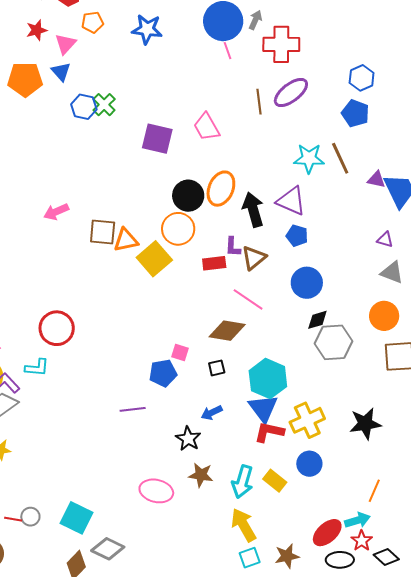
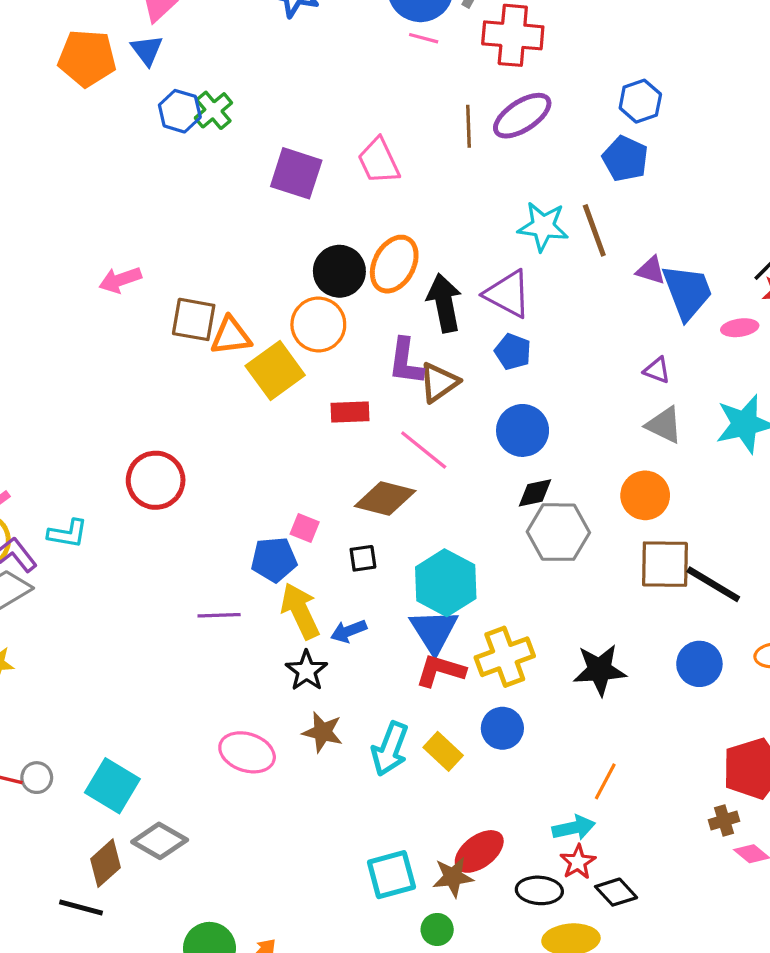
pink line: (228, 51) -> (424, 38), turned -60
purple L-shape: (233, 247) -> (406, 361), size x1.4
red rectangle: (214, 263) -> (350, 412), moved
red circle: (57, 328) -> (156, 480), moved
yellow arrow: (244, 525) -> (300, 611), moved
red ellipse: (327, 533) -> (479, 851), moved
cyan square: (250, 558) -> (391, 875), size x1.4

